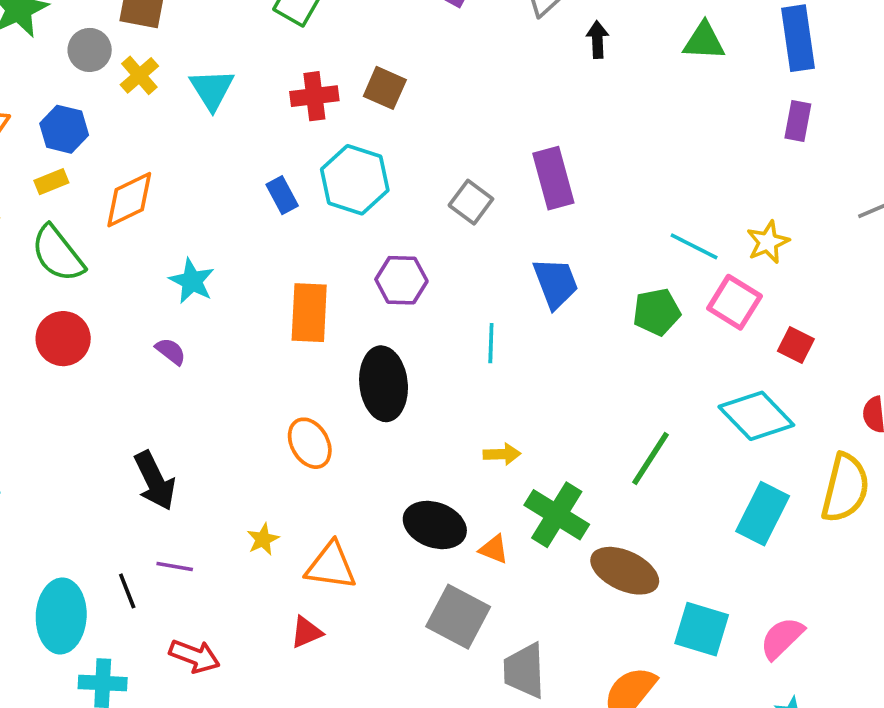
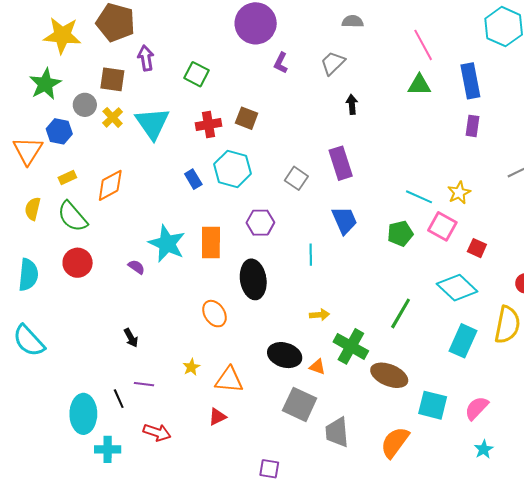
black arrow: (597, 40) -> (352, 104), moved
cyan triangle: (212, 89) -> (152, 123), size x1.4
blue hexagon: (64, 129) -> (59, 131), moved
cyan star: (192, 281) -> (167, 244), moved, size x1.5
black arrow: (155, 481) -> (131, 338), size x0.6

